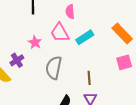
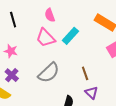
pink star: (35, 42) -> (11, 51), moved
gray semicircle: (54, 68) -> (49, 73), turned -130

